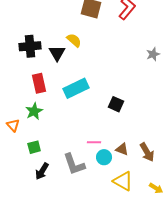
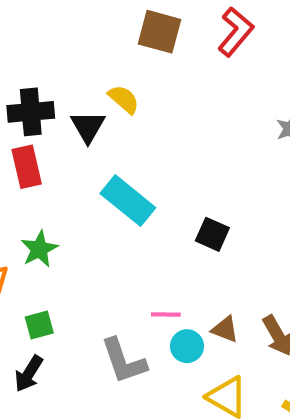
red rectangle: (39, 83) -> (27, 167), moved
cyan rectangle: (76, 88) -> (128, 201), turned 65
black arrow: (42, 171) -> (29, 374), moved

